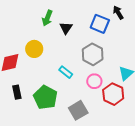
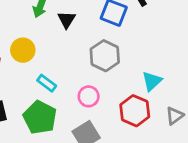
cyan rectangle: (66, 72) -> (47, 83), moved
pink circle: (94, 81) -> (89, 96), moved

